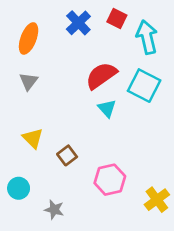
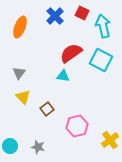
gray triangle: (29, 81) -> (19, 73), moved
cyan triangle: (107, 108) -> (63, 76), moved, turned -40
cyan circle: (19, 188) -> (10, 146), moved

